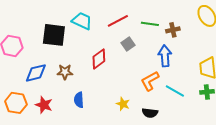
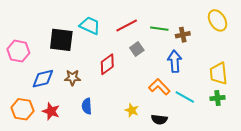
orange L-shape: (150, 81) -> (159, 87), turned 75

